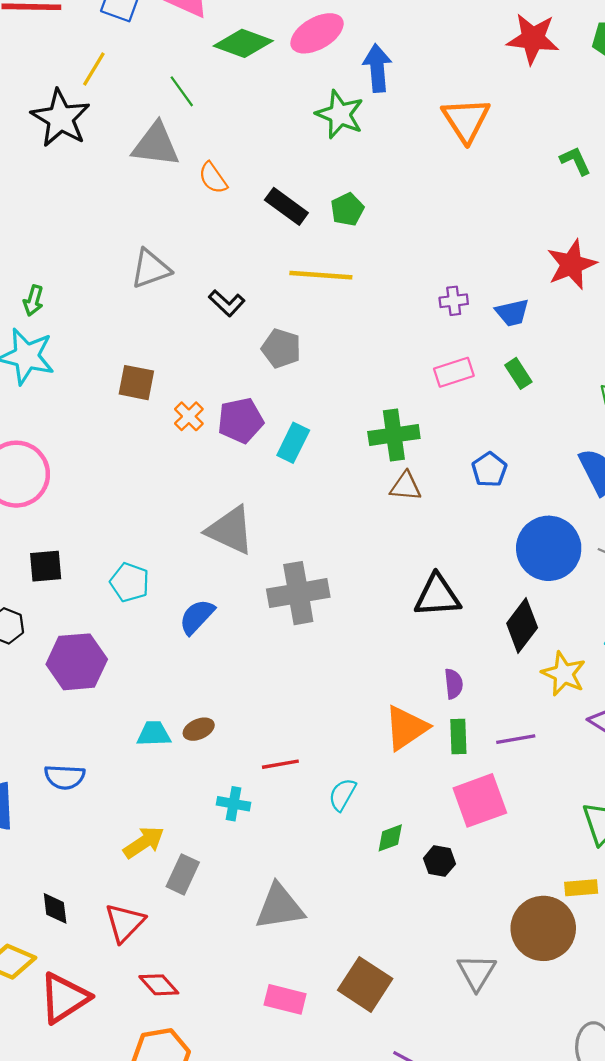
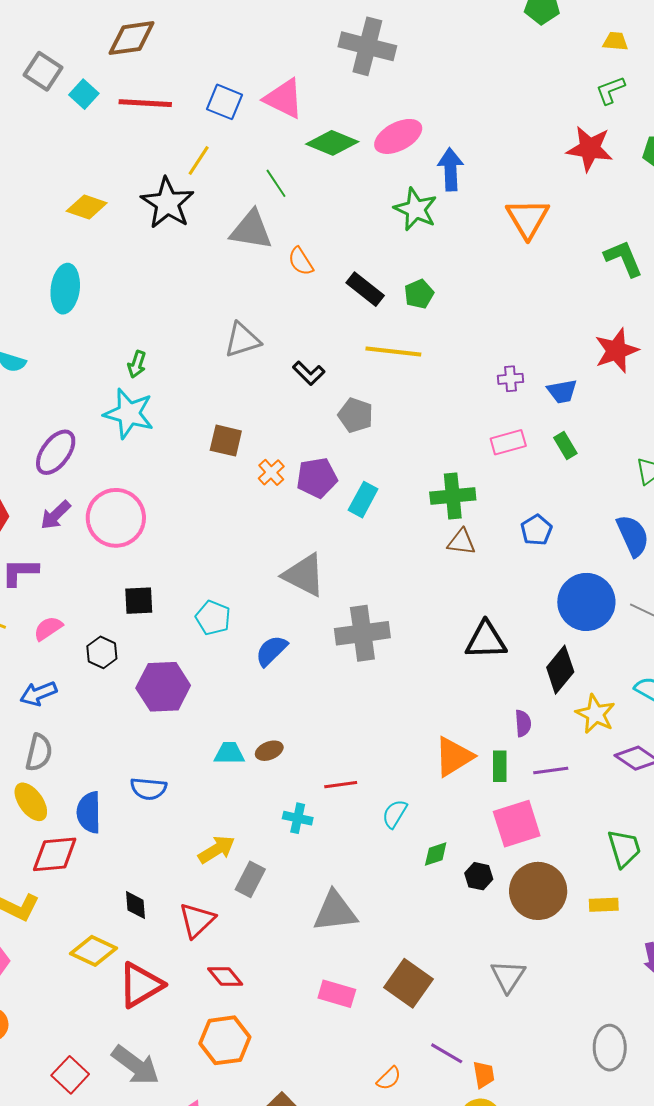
green L-shape: (575, 161) -> (623, 258), size x1.4
purple semicircle: (454, 684) -> (523, 723), moved
brown circle: (543, 928) -> (538, 891), moved

